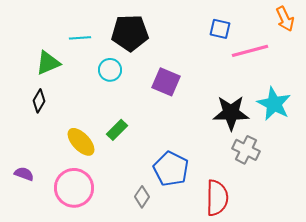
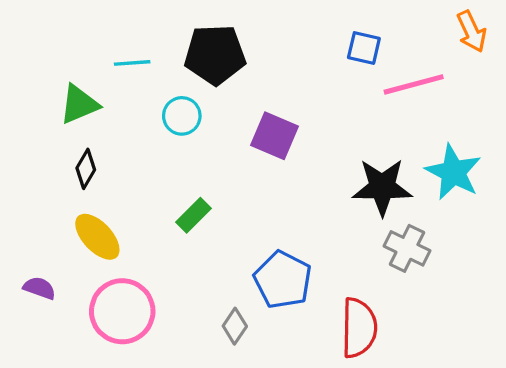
black diamond: (39, 101) -> (86, 169), moved
yellow ellipse: (81, 142) -> (97, 237), moved

